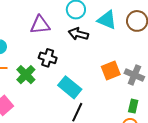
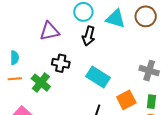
black arrow: (78, 34) -> (89, 36), turned -84
orange square: (111, 70) -> (126, 100), moved
cyan rectangle: (70, 87) -> (98, 77), moved

